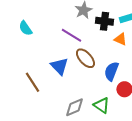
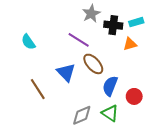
cyan semicircle: (25, 28) -> (28, 42), moved
orange triangle: (120, 39) -> (130, 44), turned -40
blue semicircle: (111, 71) -> (110, 86), moved

